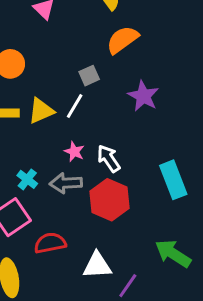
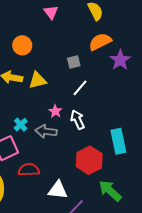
purple star: (143, 96) -> (120, 60), moved
white line: (75, 106) -> (80, 88), moved
red hexagon: (110, 200) -> (89, 160), moved

